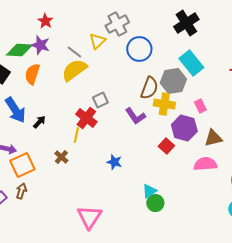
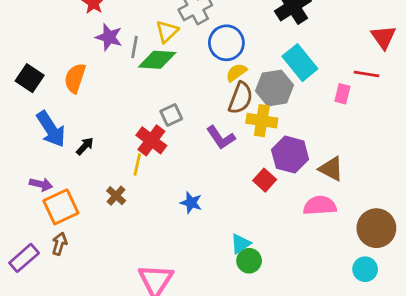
purple star: (40, 45) -> (109, 37), moved
green diamond: (19, 50) -> (157, 60), moved
gray line: (74, 52) -> (134, 47), turned 63
yellow semicircle: (74, 70) -> (236, 73), moved, size x0.6
pink rectangle: (200, 106) -> (342, 94), moved, turned 40
brown triangle: (213, 138) -> (331, 169), turned 42

